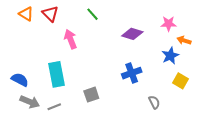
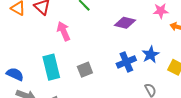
blue star: (170, 56) -> (151, 55), moved
gray square: (91, 95) -> (85, 70), moved

